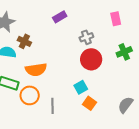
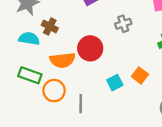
red circle: (91, 59) -> (90, 48), moved
orange square: (90, 103) -> (140, 75), moved

